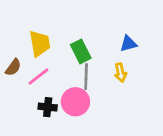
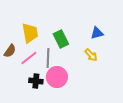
yellow arrow: (120, 73) -> (91, 55), turned -32
gray line: (86, 77) -> (48, 58), moved

